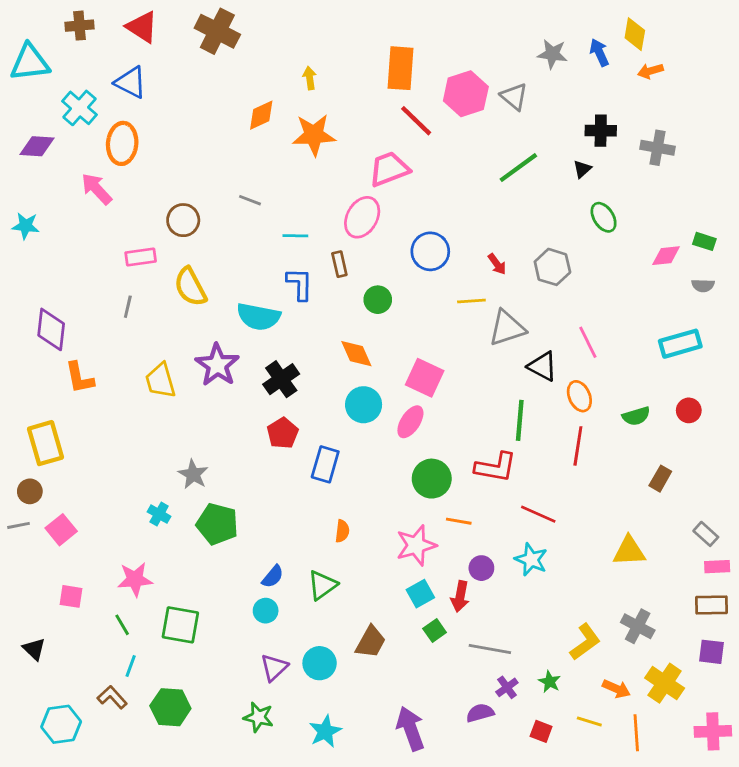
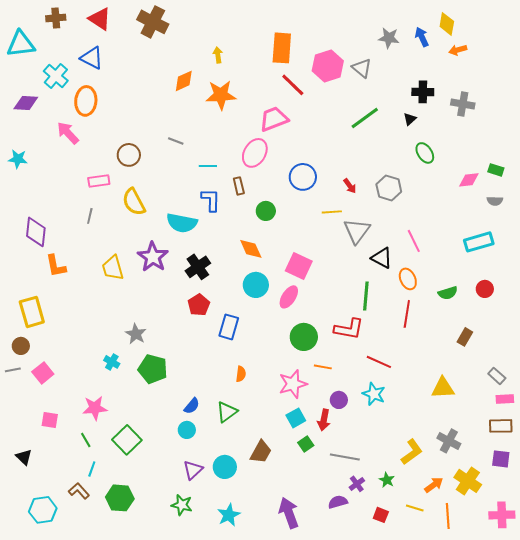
gray triangle: (507, 328) -> (357, 231), turned -36
green square: (180, 625) -> (127, 440), turned 36
orange arrow: (616, 689) -> (434, 485), turned -60

